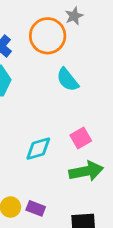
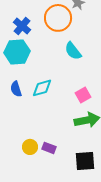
cyan diamond: (38, 149) -> (42, 88), moved

